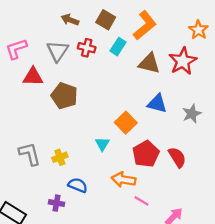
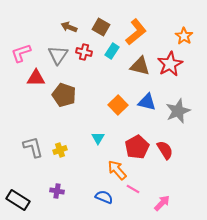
gray star: (192, 114) -> (178, 111), size x1.4
orange square: (126, 123) -> (118, 105), moved
orange arrow: (124, 180) -> (117, 170), turned 40
blue semicircle: (78, 185) -> (104, 197), moved

